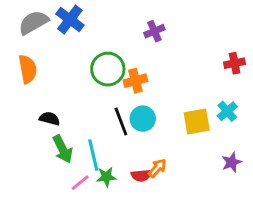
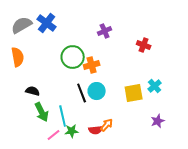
red cross: (235, 63) -> (144, 45), moved, turned 32

